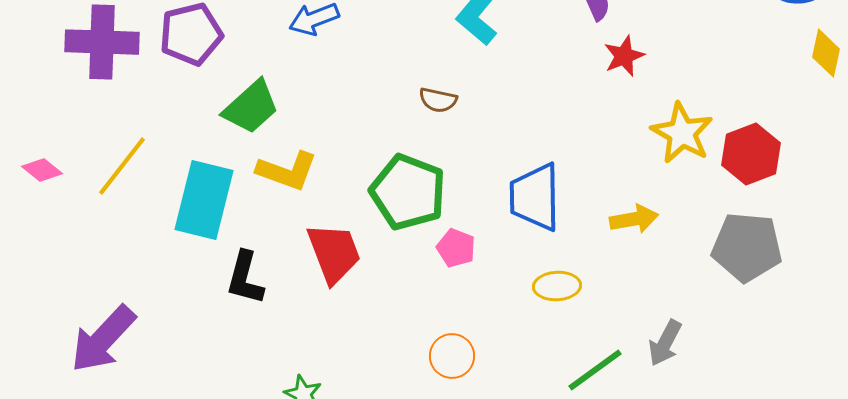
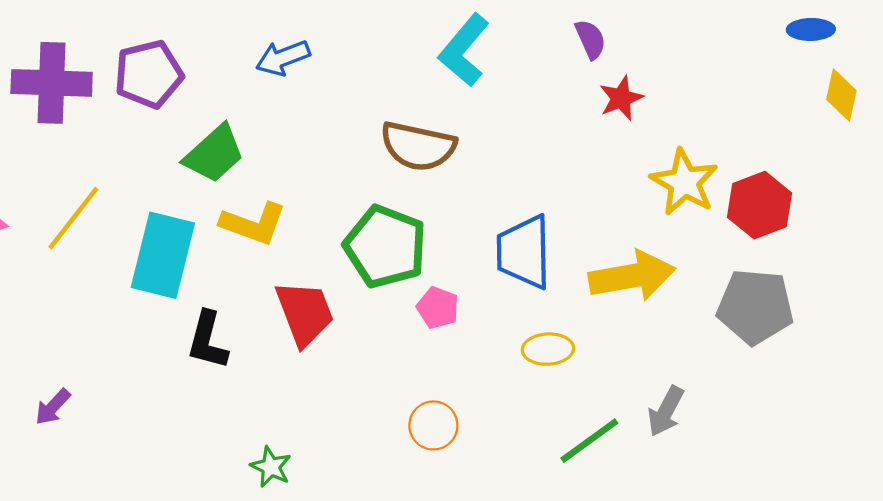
brown semicircle: (438, 100) -> (418, 146), size x1.8
yellow arrow: (634, 219) -> (632, 276), size x1.6
purple arrow: (103, 339) -> (53, 407), size x0.5

